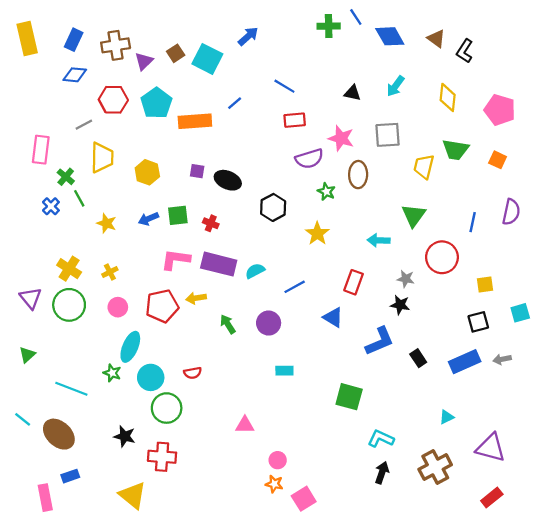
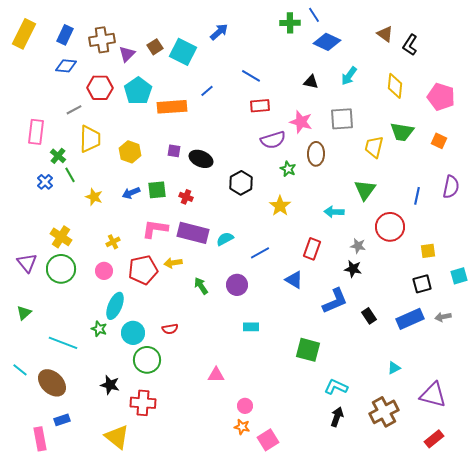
blue diamond: (390, 36) -> (327, 42), moved, turned -36
yellow rectangle: (27, 39) -> (24, 34), turned 40
yellow cross: (110, 272) -> (113, 242), moved

